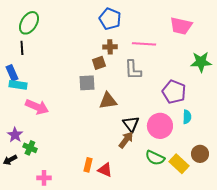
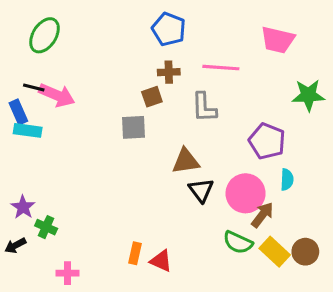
black line: (22, 48) -> (34, 87), moved, turned -72
brown triangle: (108, 101) -> (186, 161), moved
pink arrow: (37, 107) -> (57, 95), moved
brown arrow: (126, 140) -> (262, 215), moved
brown circle: (200, 154) -> (305, 252), moved

